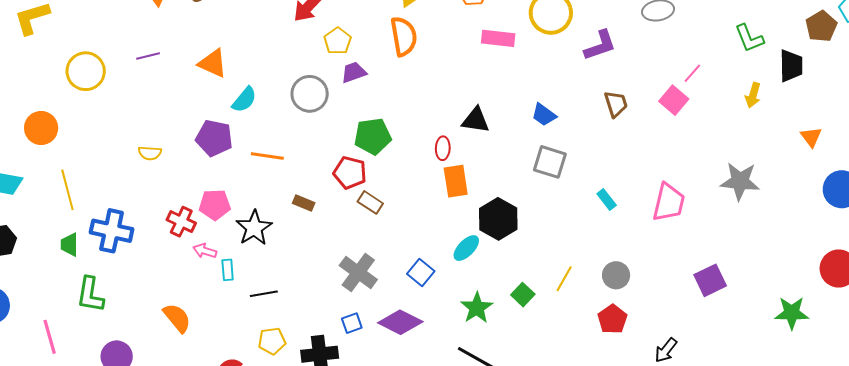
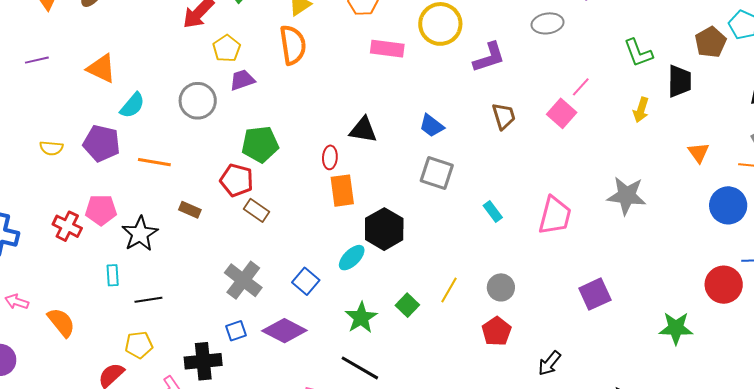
yellow semicircle: (150, 153) -> (51, 148), moved
pink arrow: (205, 251) -> (17, 302), moved
yellow pentagon: (272, 341) -> (139, 345), moved

